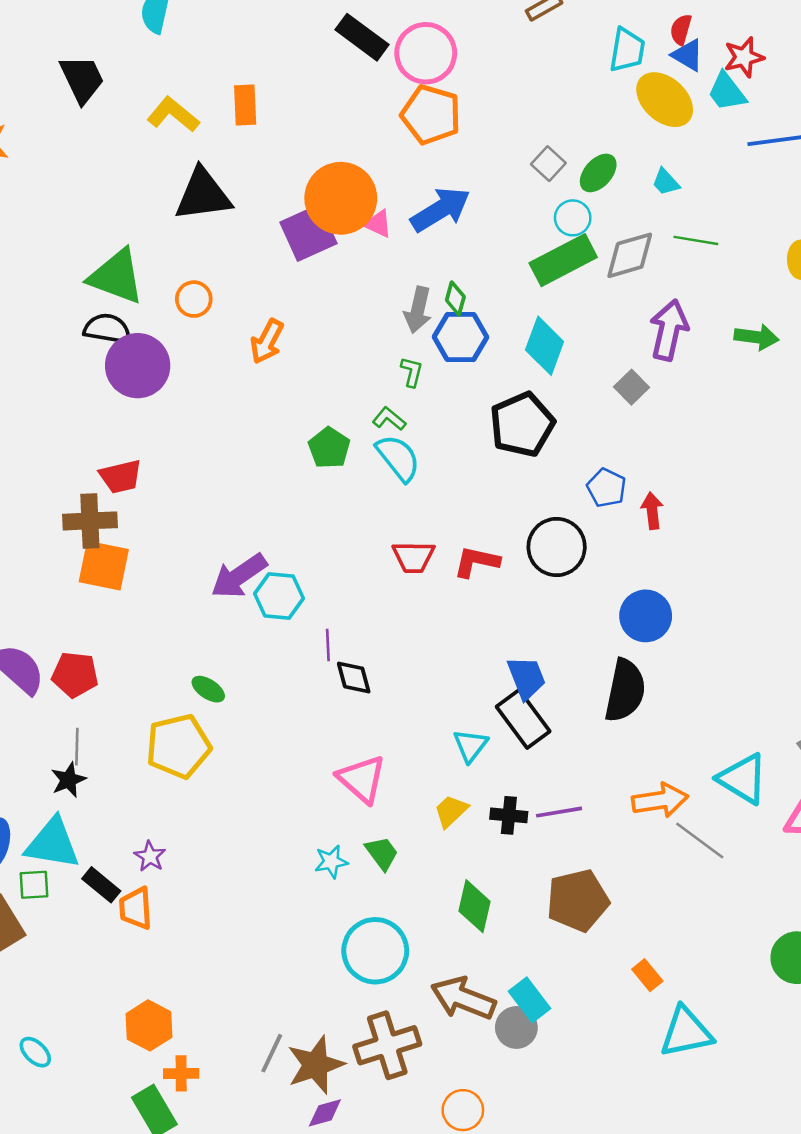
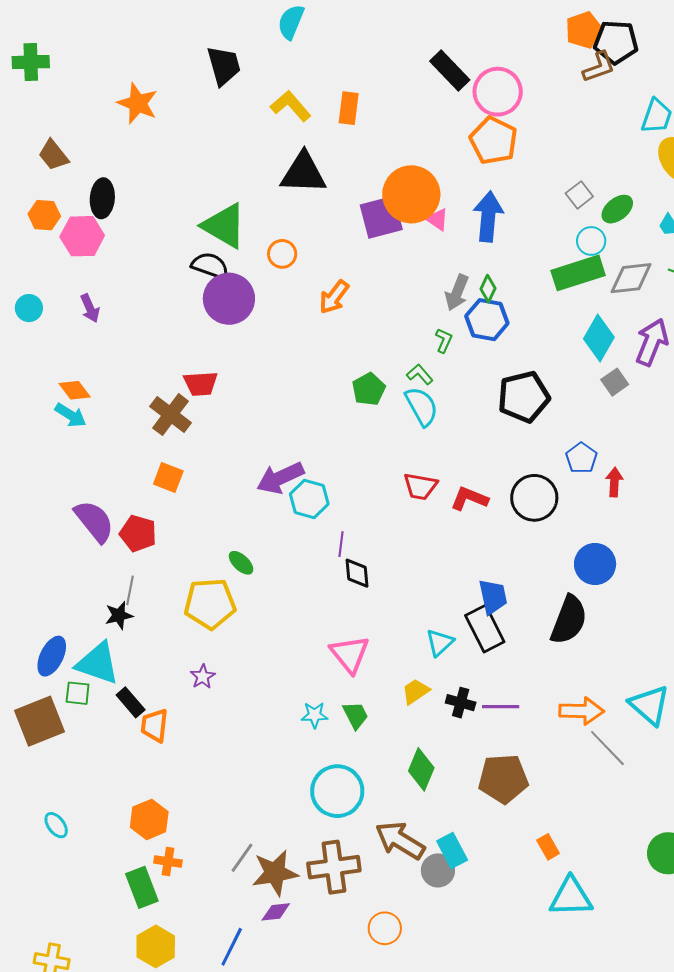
blue arrow: (440, 210) -> (488, 217), turned -63
cyan diamond: (545, 346) -> (599, 338), moved
brown cross: (90, 521) -> (171, 415), turned 30
orange square: (104, 566) -> (168, 478), moved, size x0.7
purple star: (150, 856) -> (203, 677), moved

